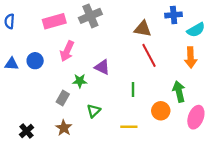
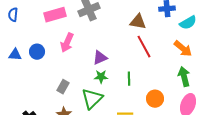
orange arrow: (191, 58) -> (183, 49), turned -48
purple triangle: (102, 67) -> (100, 58), turned -49
green star: (80, 81) -> (101, 77), moved
green arrow: (179, 92) -> (184, 77), moved
green triangle: (94, 111) -> (92, 99), size x1.6

